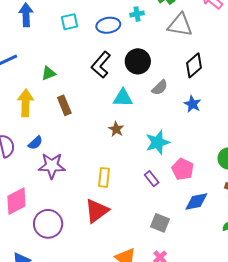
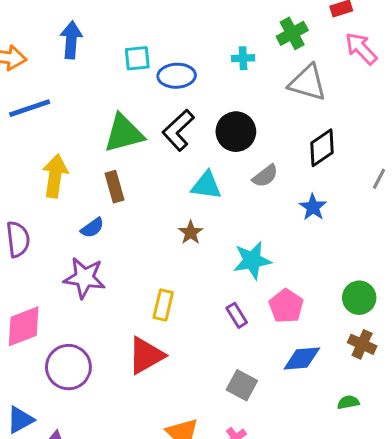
blue ellipse: (108, 25) -> (177, 76), moved
green triangle: (49, 73) -> (124, 133), moved, size x1.8
blue semicircle: (35, 143) -> (92, 228), moved

